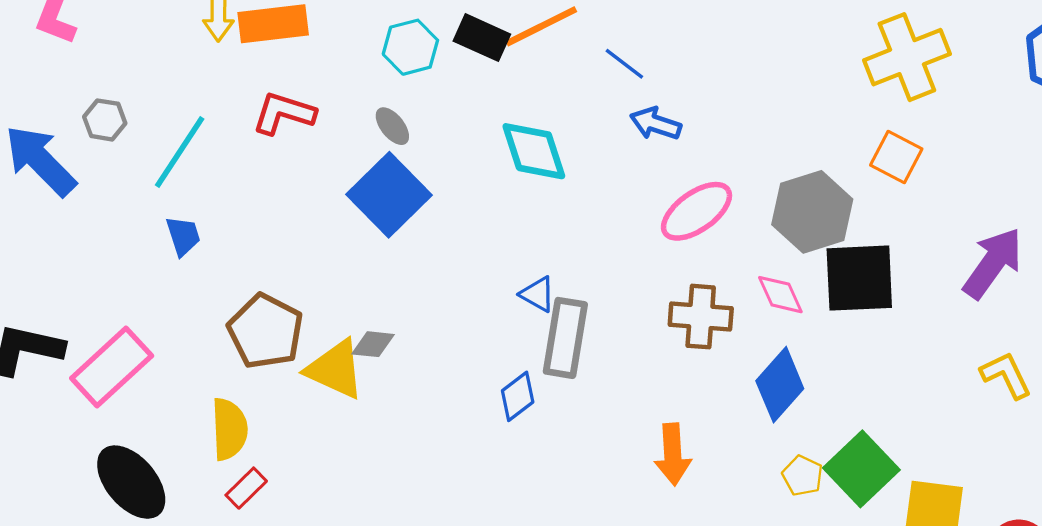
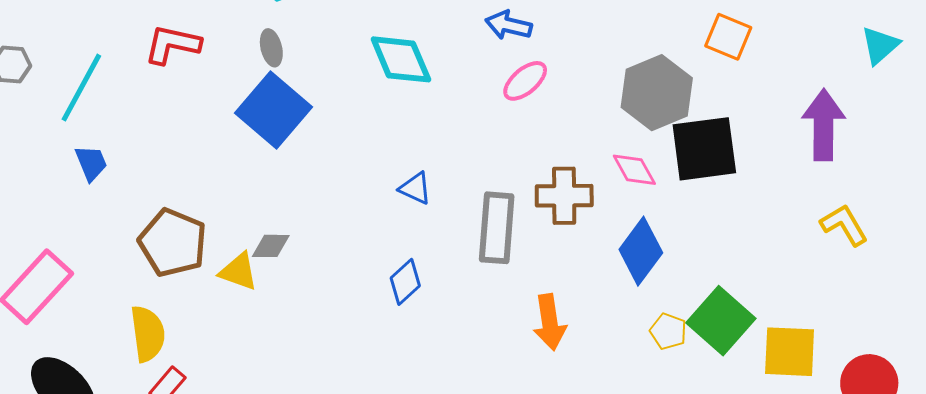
gray ellipse: (392, 126) -> (271, 48), turned 30
pink ellipse: (697, 211) -> (525, 81), moved, size x0.7
purple arrow: (993, 263) -> (823, 125), turned -30
gray rectangle: (565, 338) -> (497, 228), moved
yellow triangle: (335, 369) -> (239, 272), size x0.7

